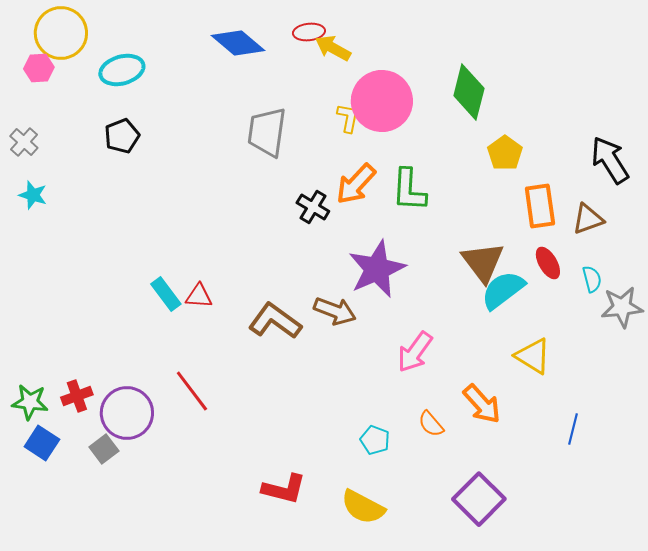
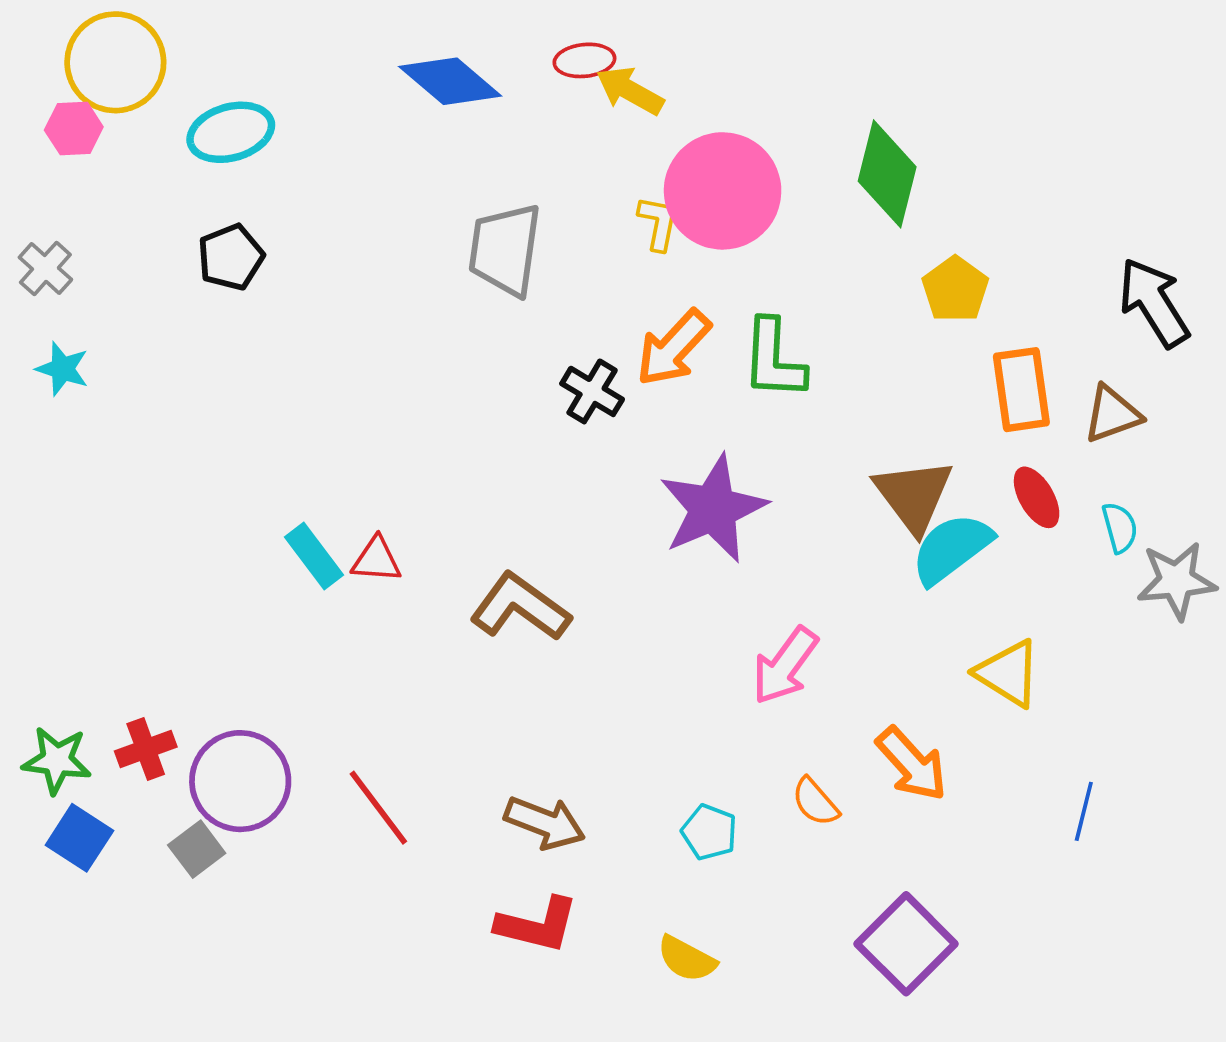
brown arrow: (335, 311) -> (545, 823), moved
red line: (192, 391) -> (378, 808), moved
yellow semicircle: (363, 507) -> (687, 959), size x0.7

